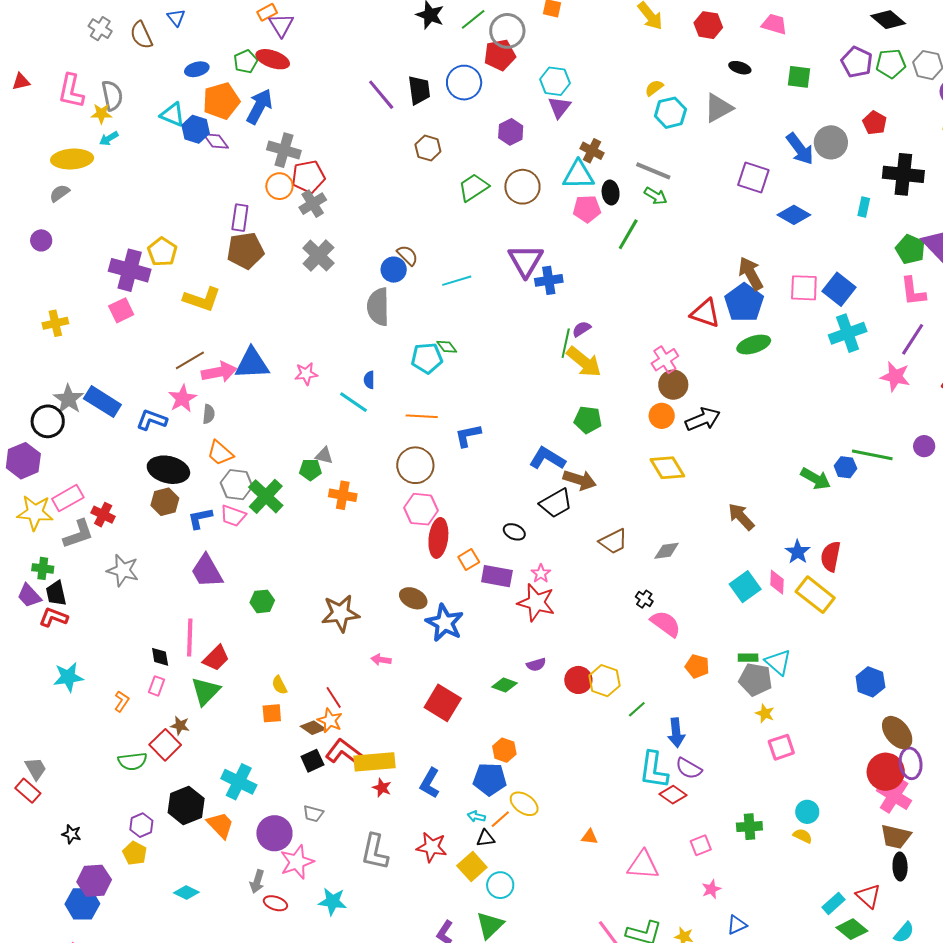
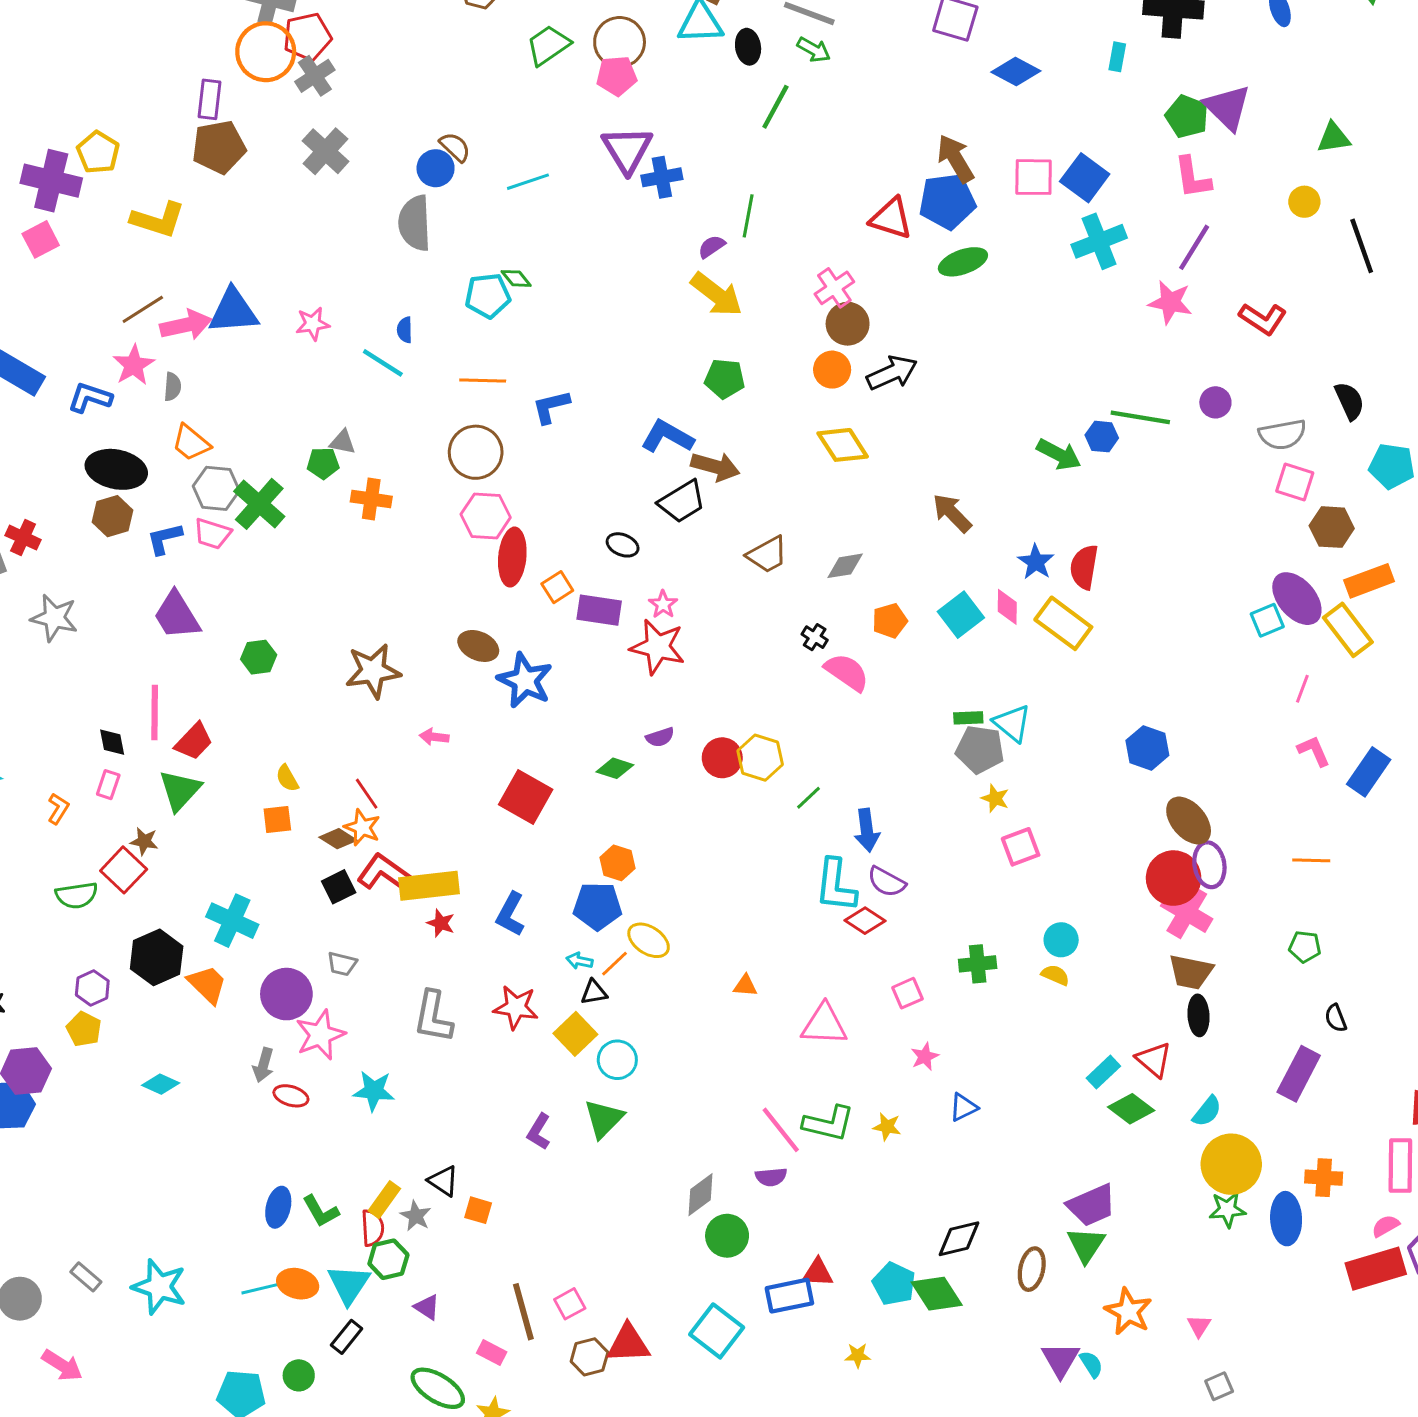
orange circle: (279, 186) -> (266, 52), size x1.5
pink pentagon: (587, 209) -> (617, 76), moved
blue pentagon: (744, 303) -> (947, 201), turned 30
green line: (566, 343) -> (748, 216), moved
orange pentagon: (697, 666) -> (890, 621), moved, turned -30

